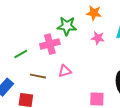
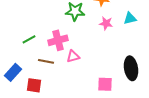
pink cross: (50, 44) -> (58, 40), moved

